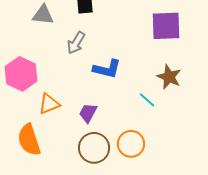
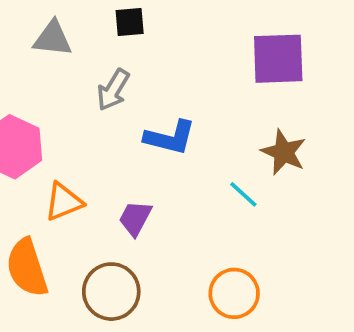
orange circle: (131, 144) -> (234, 293), moved
brown circle: (94, 148) -> (111, 292), moved

